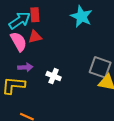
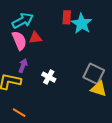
red rectangle: (35, 15) -> (67, 17), moved
purple arrow: (25, 67) -> (23, 66), turned -72

